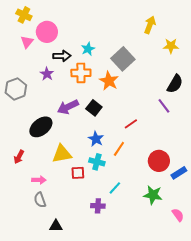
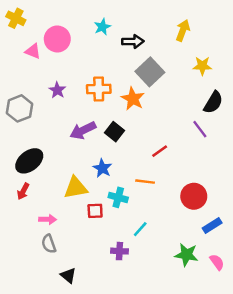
yellow cross: (24, 15) -> (16, 18), moved
pink triangle: (27, 42) -> (33, 51), turned -48
yellow star: (171, 46) -> (202, 66), moved
cyan star: (88, 49) -> (102, 27), moved
black arrow: (62, 56) -> (133, 41), moved
black ellipse: (41, 127) -> (29, 161), moved
blue star: (96, 139) -> (102, 168), moved
orange line: (119, 149) -> (145, 182), turned 63
blue rectangle: (179, 173) -> (212, 225), moved
green star: (153, 195) -> (186, 255), moved
black triangle: (56, 226) -> (68, 275), turned 40

